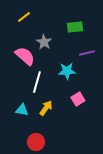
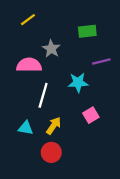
pink semicircle: (25, 56) -> (29, 65), turned -40
red circle: (36, 142) -> (51, 152), moved

